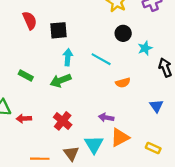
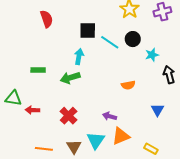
black square: (59, 30) -> (88, 30), moved
cyan line: (101, 59) -> (110, 42), moved
green rectangle: (26, 76) -> (38, 70), turned -32

